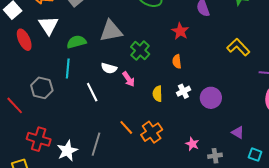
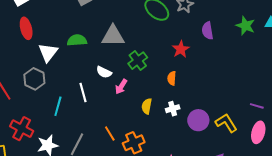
white triangle: (48, 25) -> (48, 52), moved
yellow L-shape: (238, 47) -> (226, 123), moved
cyan line: (68, 68) -> (58, 106), moved
pink arrow: (129, 79) -> (121, 87), turned 56

